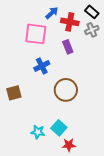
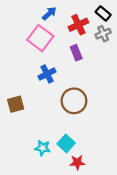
blue arrow: (52, 13) -> (49, 13), moved
red cross: (70, 22) -> (78, 25), turned -36
pink square: (36, 34) -> (40, 38), turned 30

